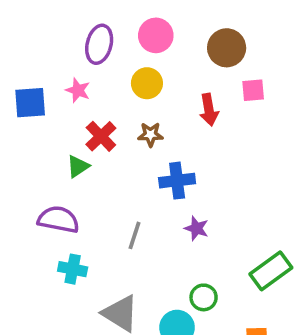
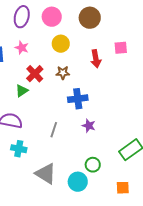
pink circle: (156, 35) -> (52, 17), moved
purple ellipse: (99, 44) -> (22, 17), moved
brown circle: (227, 48) -> (90, 18), moved

